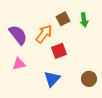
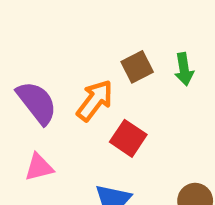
red square: (59, 51) -> (128, 138), turned -35

